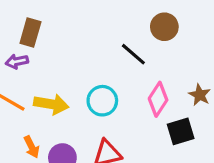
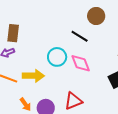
pink diamond: (158, 99) -> (81, 63), moved, turned -45
cyan circle: (102, 101) -> (57, 57), moved

